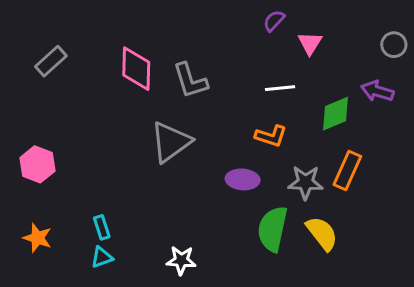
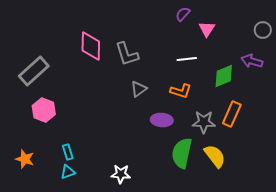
gray rectangle: (51, 61) -> (34, 71), moved, size x1.4
gray triangle: (171, 142) -> (139, 89), moved, size x0.6
pink hexagon: (37, 164) -> (44, 110), moved

